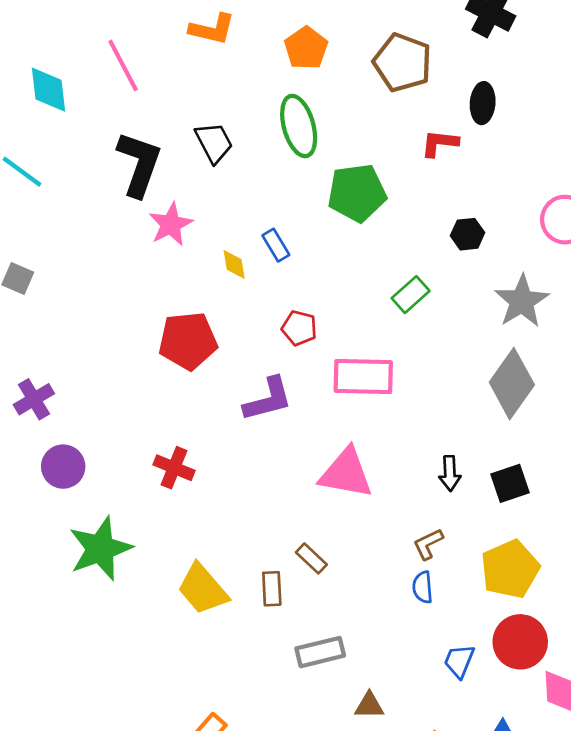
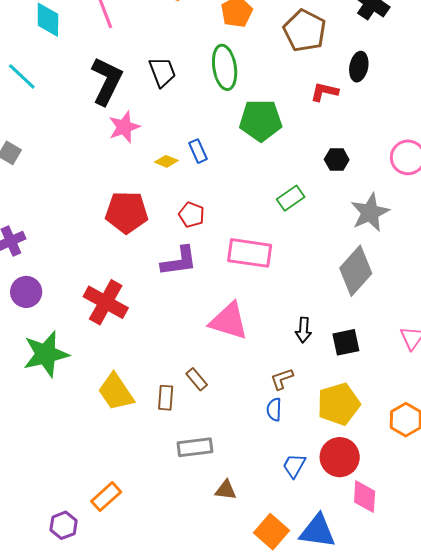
yellow diamond: (234, 264) -> (166, 161), turned -65
red pentagon: (299, 328) -> (192, 215), moved
red cross: (174, 468) -> (106, 302), size x1.5

